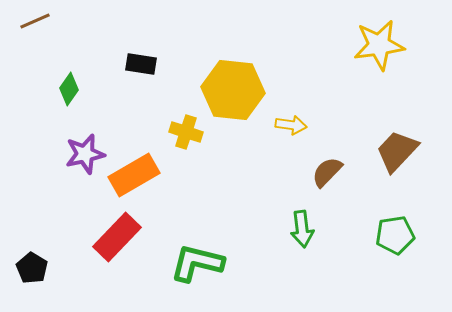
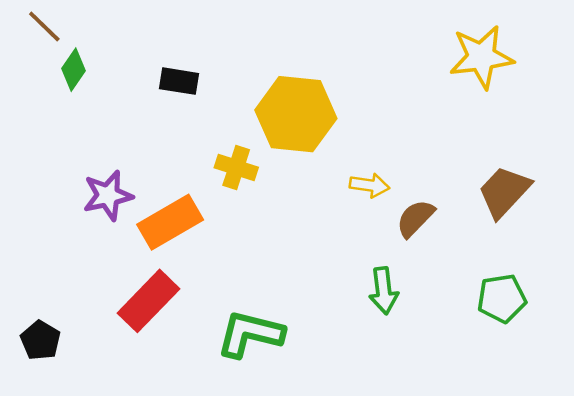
brown line: (35, 21) -> (44, 26), turned 68
green diamond: (69, 89) -> (74, 70), moved
yellow arrow: (291, 125) -> (370, 185), moved

